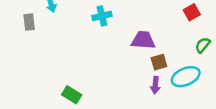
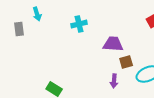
purple arrow: (155, 85) -> (114, 81), moved

